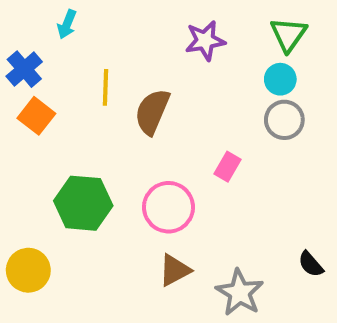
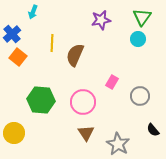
gray circle: (284, 120) -> (140, 96), moved
brown triangle: (175, 270) -> (86, 133), turned -36

